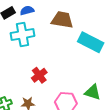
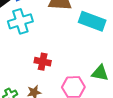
red cross: (39, 75) -> (43, 62), turned -35

